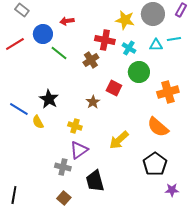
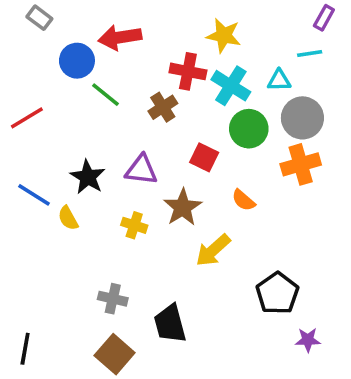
gray circle: (153, 14) -> (302, 118), moved
red arrow: (67, 21) -> (120, 37), size x1.6
cyan line: (174, 39) -> (310, 53), moved
red line: (15, 44) -> (27, 118), moved
cyan cross: (129, 48) -> (231, 86), size x1.5
brown star: (93, 102) -> (183, 207), moved, size x1.5
orange semicircle: (158, 127) -> (243, 200), moved, size x0.6
purple triangle: (79, 150) -> (141, 170), moved, turned 42
brown square: (64, 198) -> (115, 354), size x1.5

